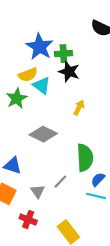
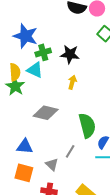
green cross: (63, 54) -> (43, 52), moved
black star: (69, 72) -> (70, 54), moved
yellow semicircle: (28, 75) -> (15, 72), moved, turned -60

